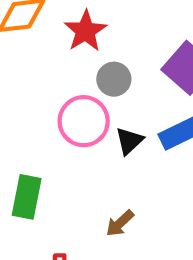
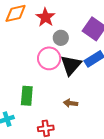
black triangle: (129, 141) -> (71, 65), size x1.6
brown arrow: (120, 223) -> (71, 103), turned 56

